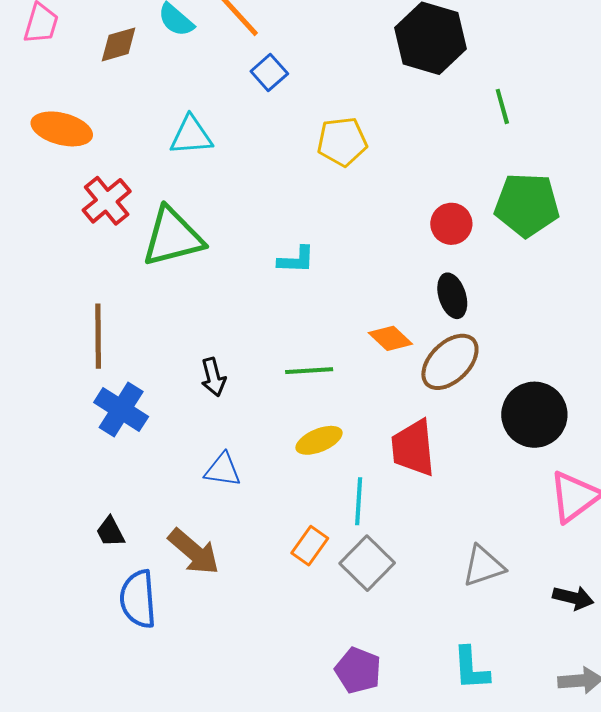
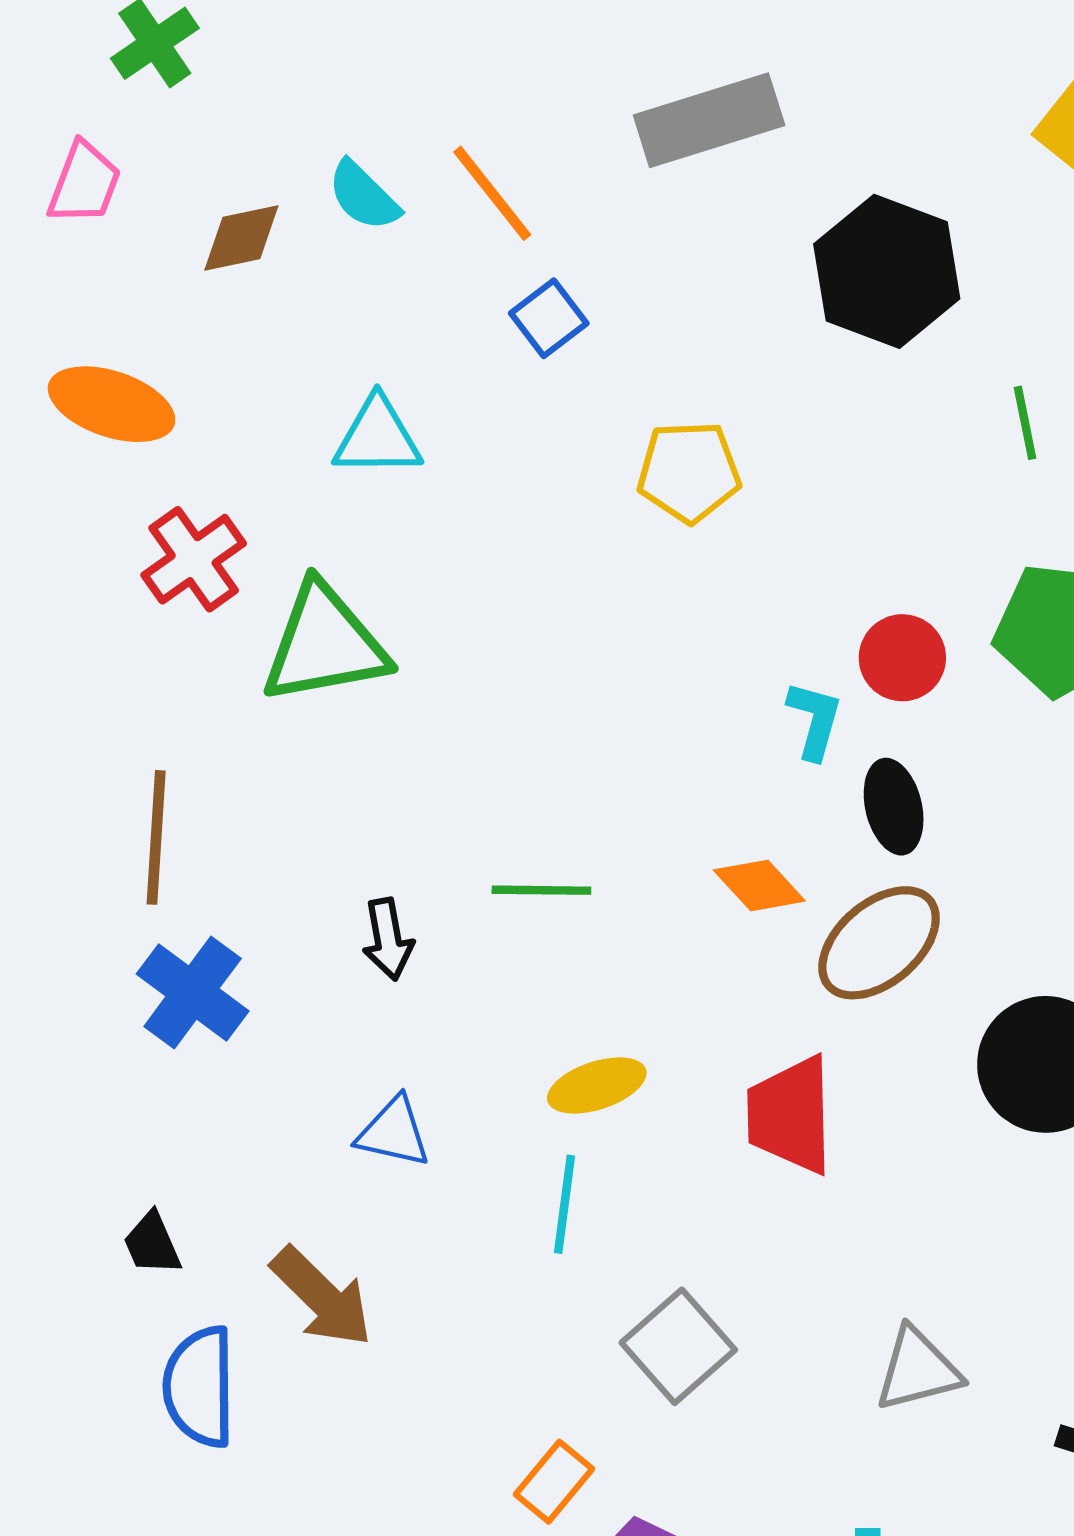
cyan L-shape: (296, 260) -> (815, 720), moved, turned -81
green line: (309, 371) -> (541, 890), moved
cyan line: (359, 501) -> (564, 1204), moved
orange rectangle: (310, 546) -> (554, 1482), moved

